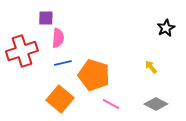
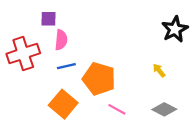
black star: (166, 28) -> (175, 29), size x1.4

